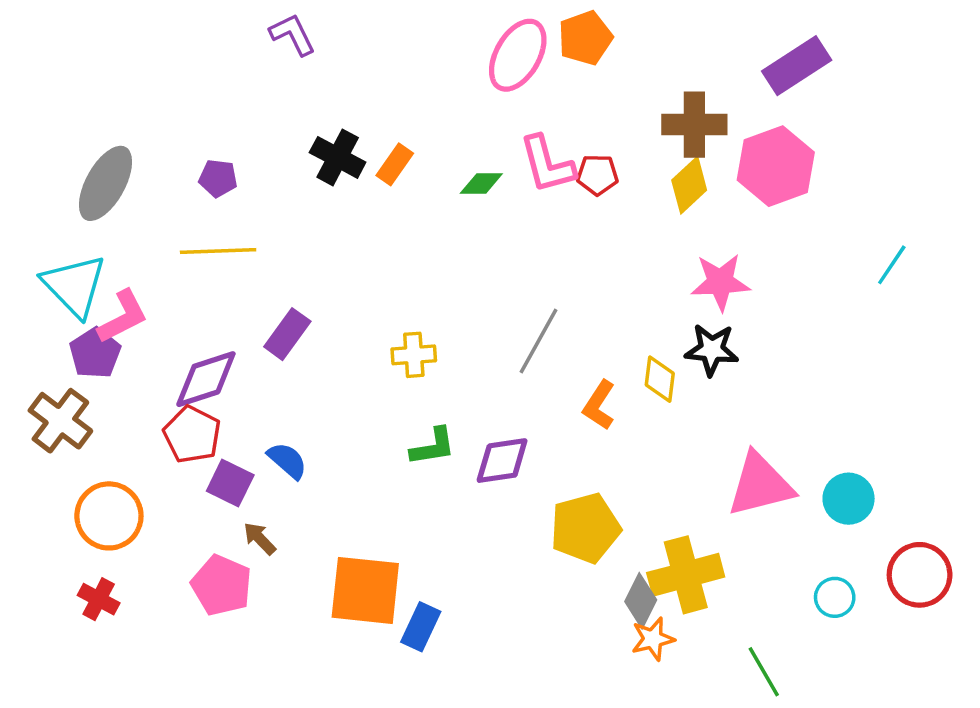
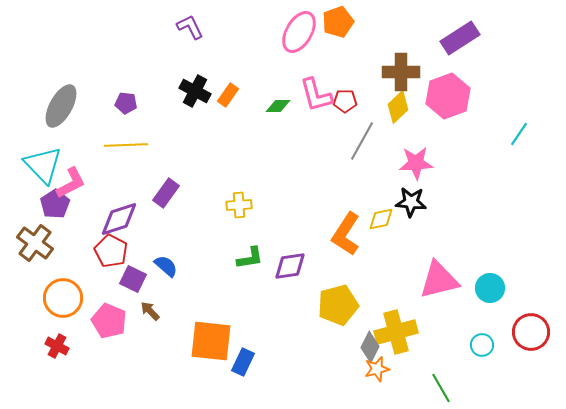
purple L-shape: (293, 34) -> (190, 27), moved
cyan line: (892, 265) -> (519, 134), moved
gray line: (538, 341) -> (362, 141), moved
yellow diamond: (660, 379) -> (381, 219), turned 72
orange L-shape: (599, 405) -> (346, 234), size x1.5
pink pentagon: (222, 585) -> (109, 321), moved

